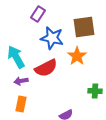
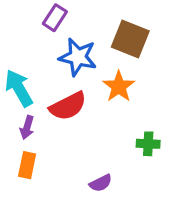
brown square: (84, 27) -> (130, 39), turned 30
purple arrow: (21, 81) -> (27, 127), turned -64

